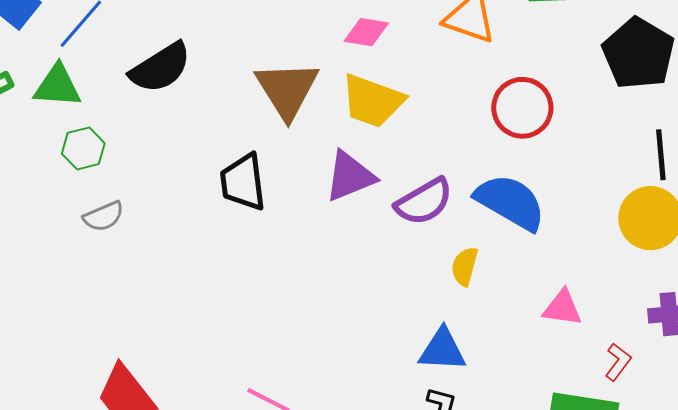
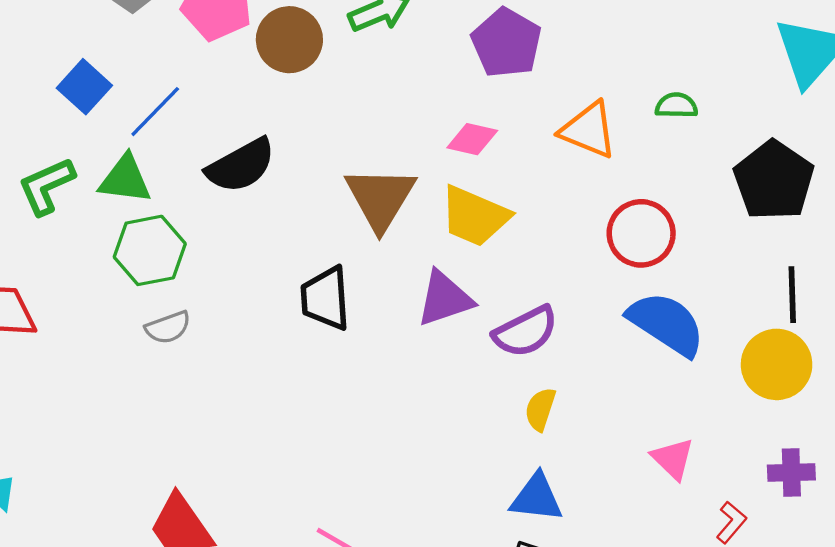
green hexagon: (83, 148) -> (150, 250), size x1.5
blue semicircle: (510, 202) -> (666, 324), moved
yellow semicircle: (465, 266) -> (540, 409), moved
pink triangle: (562, 308) -> (673, 459), turned 33

